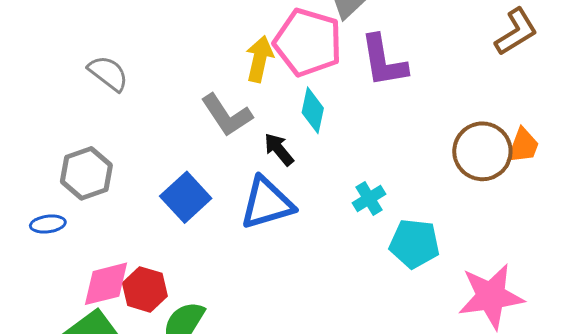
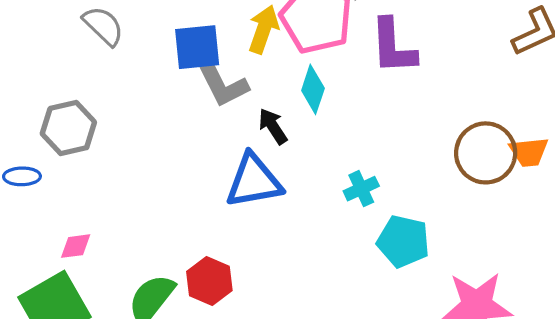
orange trapezoid: (523, 146) -> (529, 152), turned 57
blue square: (186, 197) -> (197, 47), moved, turned 30
pink diamond: (106, 284) -> (76, 246), size x0.6
red hexagon: (145, 289) -> (209, 281), moved

